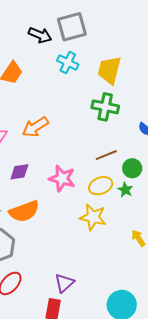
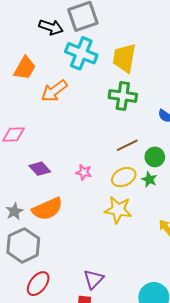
cyan cross: (68, 63) -> (81, 53), size x1.4
orange arrow: (35, 127) -> (54, 91), moved
purple diamond: (19, 172) -> (40, 169), turned 60
pink star: (62, 178) -> (84, 172), size x0.6

